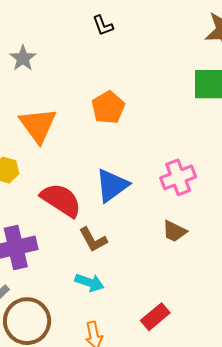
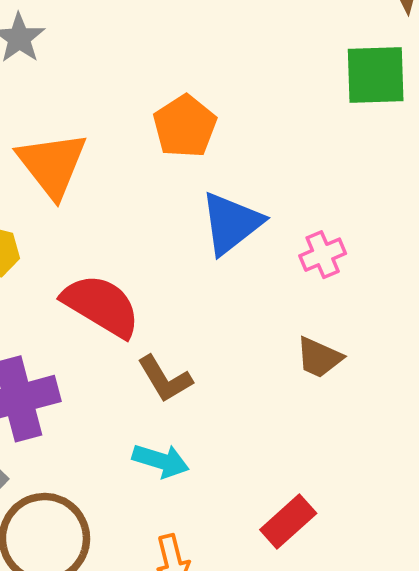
pink cross: (178, 177) -> (323, 255), size x0.7
blue triangle: (112, 185) -> (231, 223), moved

